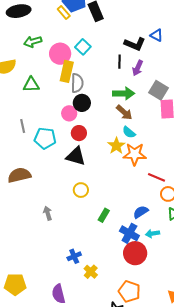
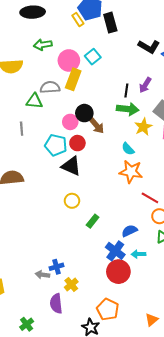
black L-shape: (135, 44) -> (149, 47), moved
black line: (119, 62) -> (126, 90), moved
gray semicircle: (77, 83) -> (50, 87), moved, turned -102
green triangle: (31, 85) -> (34, 101), moved
brown arrow: (124, 112) -> (96, 125), moved
cyan pentagon: (45, 138) -> (56, 145), moved
yellow star: (116, 146) -> (143, 127), moved
gray arrow: (48, 213) -> (43, 275), moved, turned -72
green rectangle: (104, 215) -> (93, 221), moved
purple semicircle: (58, 294) -> (56, 304), moved

